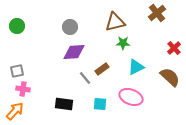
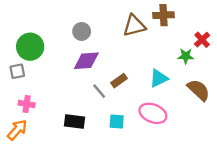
brown cross: (157, 13) -> (163, 15), moved, turned 36
green circle: (17, 26) -> (30, 47), moved, size x1.5
green star: (123, 43) -> (186, 56), moved
red cross: (174, 48) -> (202, 40), moved
gray square: (17, 71) -> (17, 71), moved

